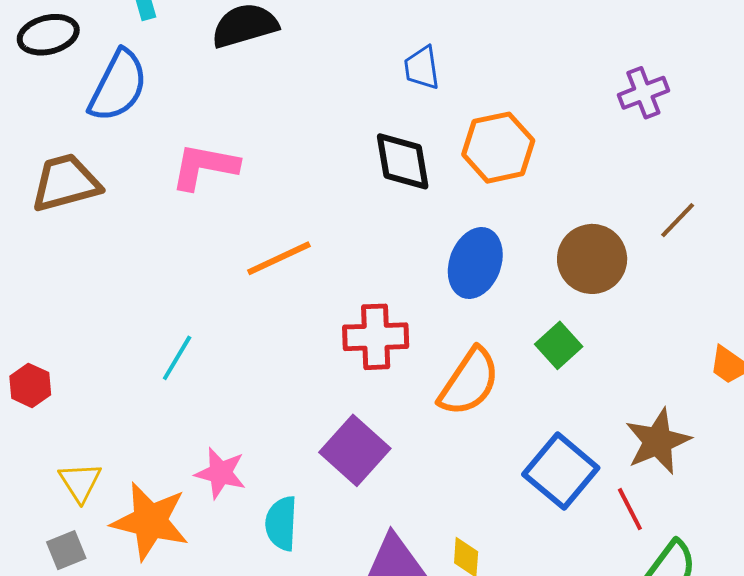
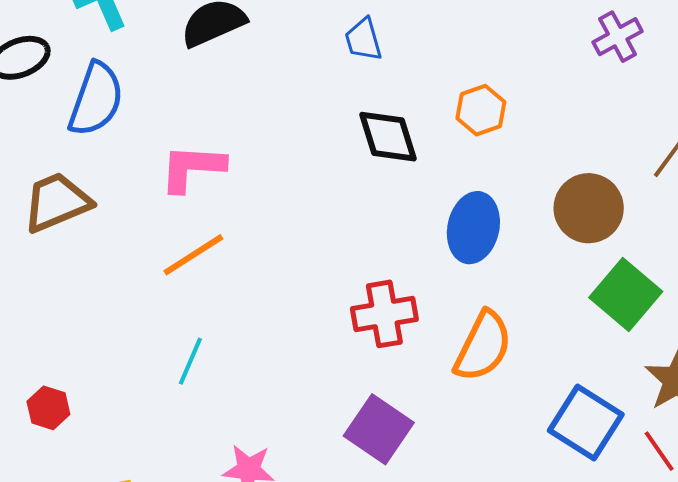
blue trapezoid: (422, 68) -> (363, 40), moved
orange hexagon: (498, 148) -> (481, 110), size x0.7
orange line: (279, 258) -> (193, 255), moved
green square: (559, 345) -> (626, 295), moved, size x1.5

